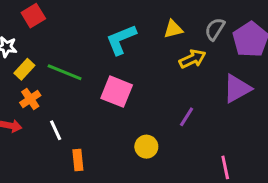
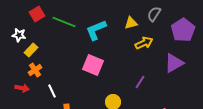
gray semicircle: (215, 29) -> (154, 14), moved
green line: (65, 72) -> (64, 22), moved

